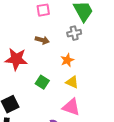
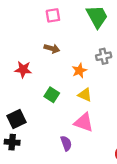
gray cross: (74, 33) -> (104, 56), moved
red star: (16, 59) -> (23, 69), size x0.7

